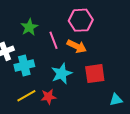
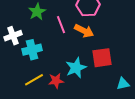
cyan star: (62, 74) -> (76, 68), moved

